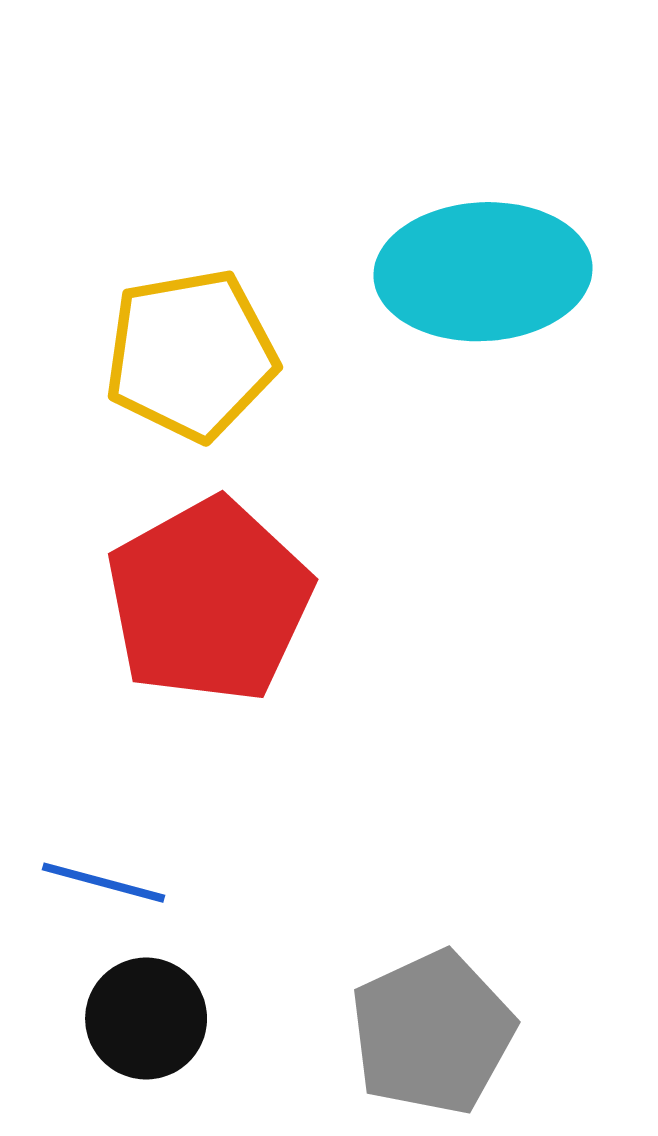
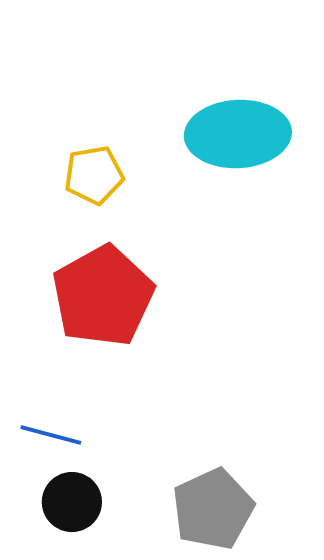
yellow pentagon: (191, 355) -> (94, 175), size x0.7

